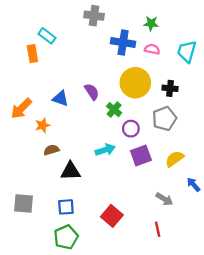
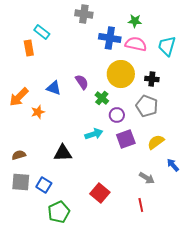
pink semicircle: (152, 49) -> (136, 44), size x1.5
gray pentagon: (164, 119) -> (147, 106), turned -30
brown semicircle: (51, 150) -> (19, 155), moved
blue square: (66, 207) -> (44, 185), moved, turned 35

